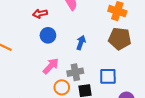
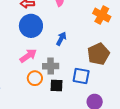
blue circle: (48, 35) -> (31, 26), size x1.5
brown pentagon: (120, 39) -> (98, 54), moved, turned 30

